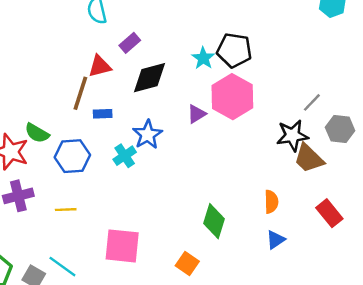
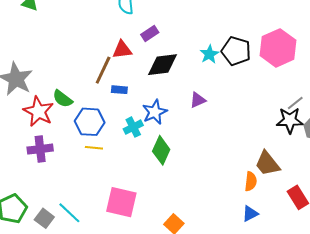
pink hexagon: (232, 97) -> (278, 48), moved
black star: (292, 135) -> (290, 120), moved
brown trapezoid: (309, 158) -> (267, 164), moved
yellow line: (66, 210) -> (94, 148), moved
green diamond: (214, 221) -> (161, 150), moved

